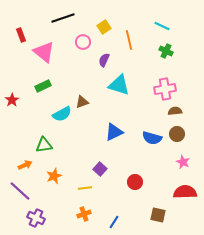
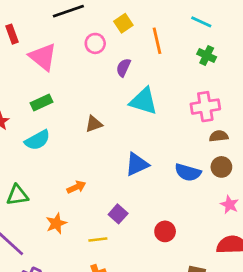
cyan semicircle: (62, 114) -> (37, 140), moved
green triangle: (44, 145) -> (17, 195), moved
orange arrow: (25, 165) -> (76, 187), moved

